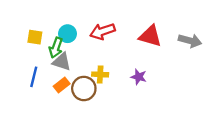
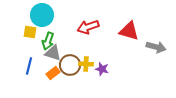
cyan circle: (68, 34) -> (42, 15), moved, size x1.5
gray arrow: (190, 41) -> (156, 47), moved
purple star: (139, 77) -> (102, 69), moved
brown circle: (84, 88) -> (70, 65), moved

